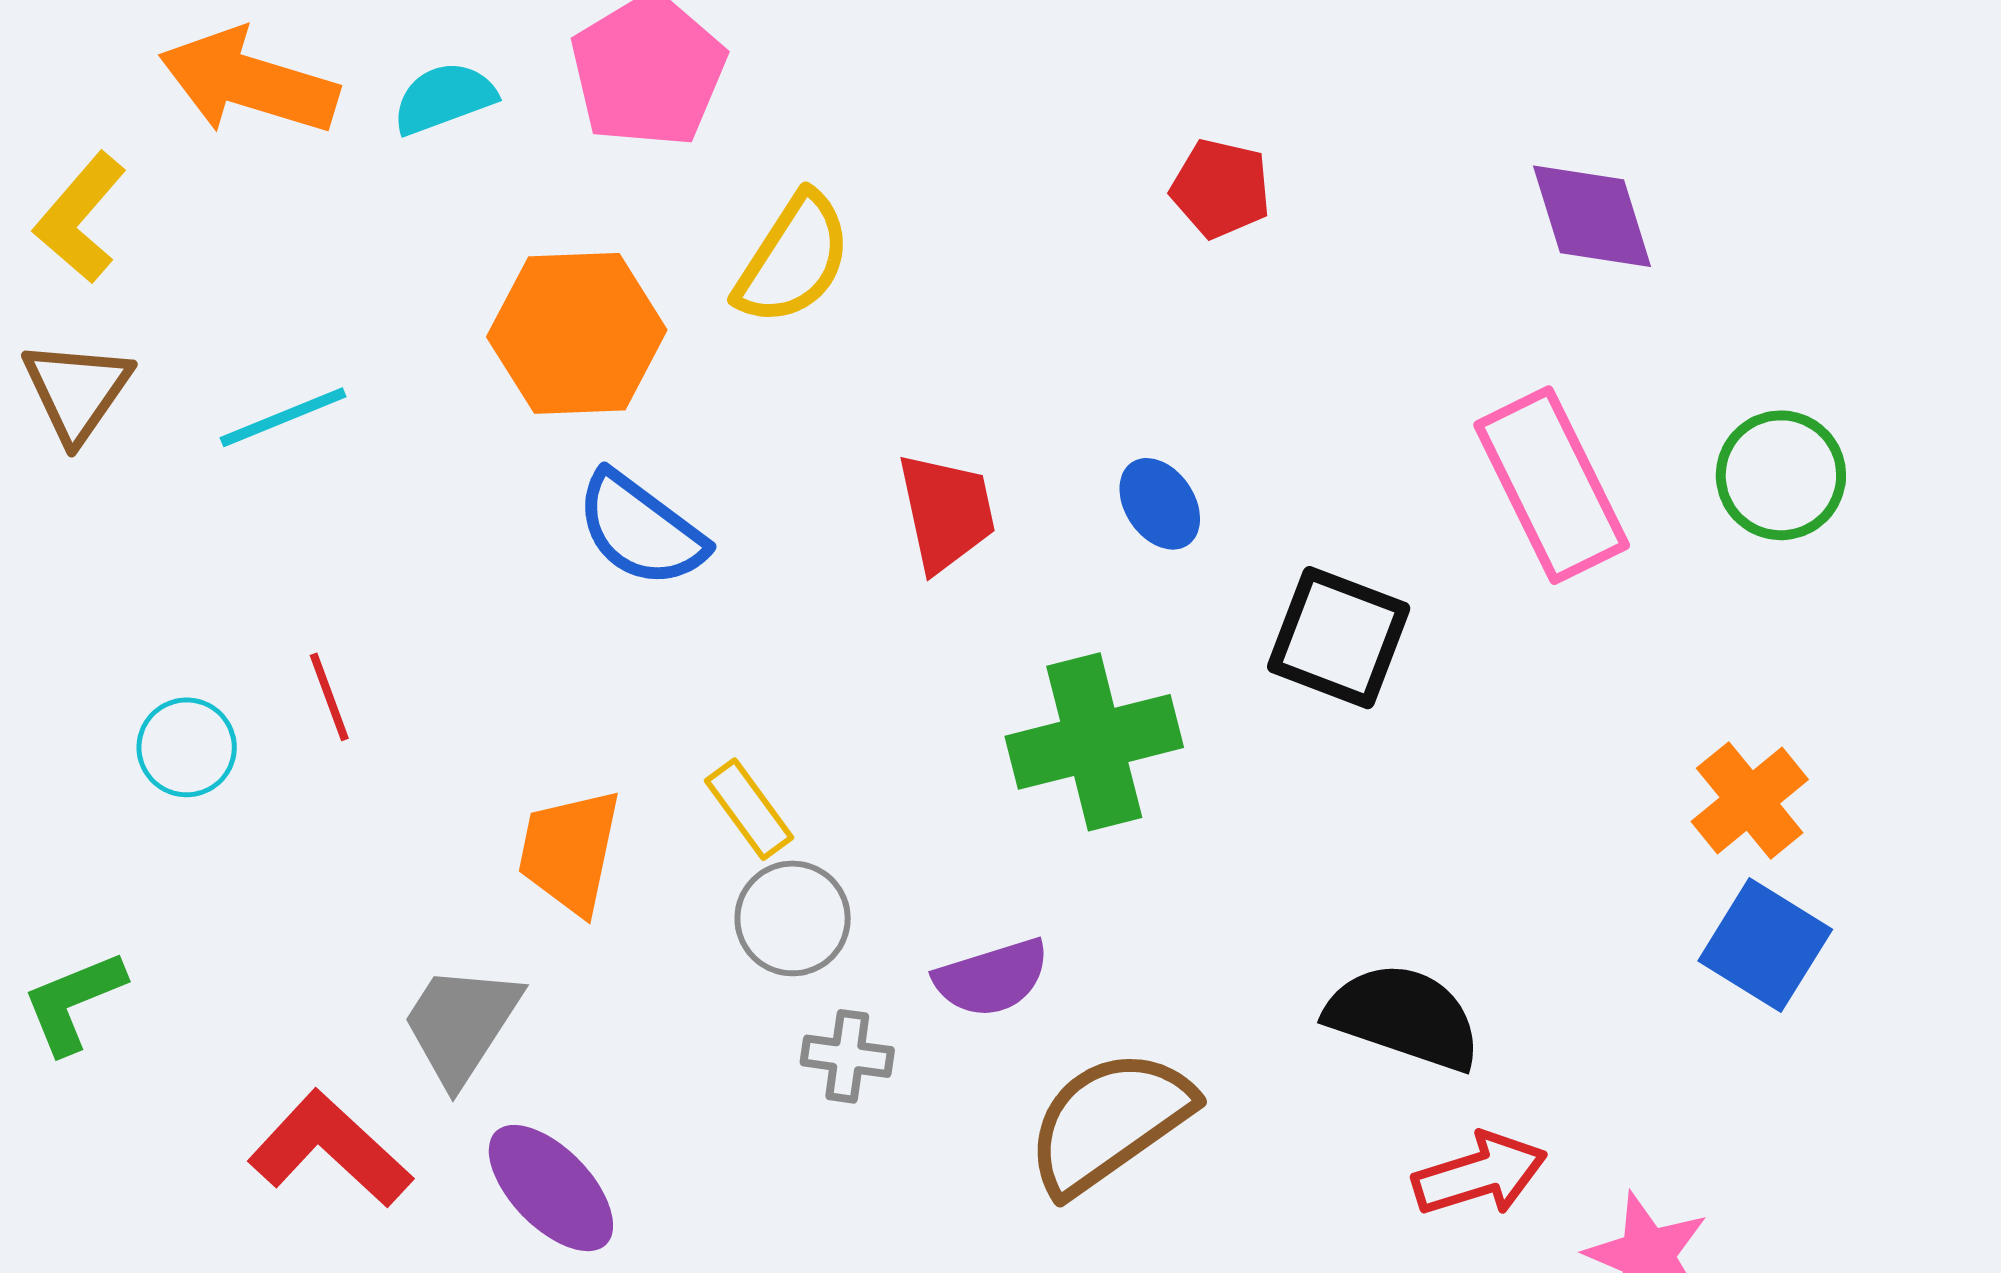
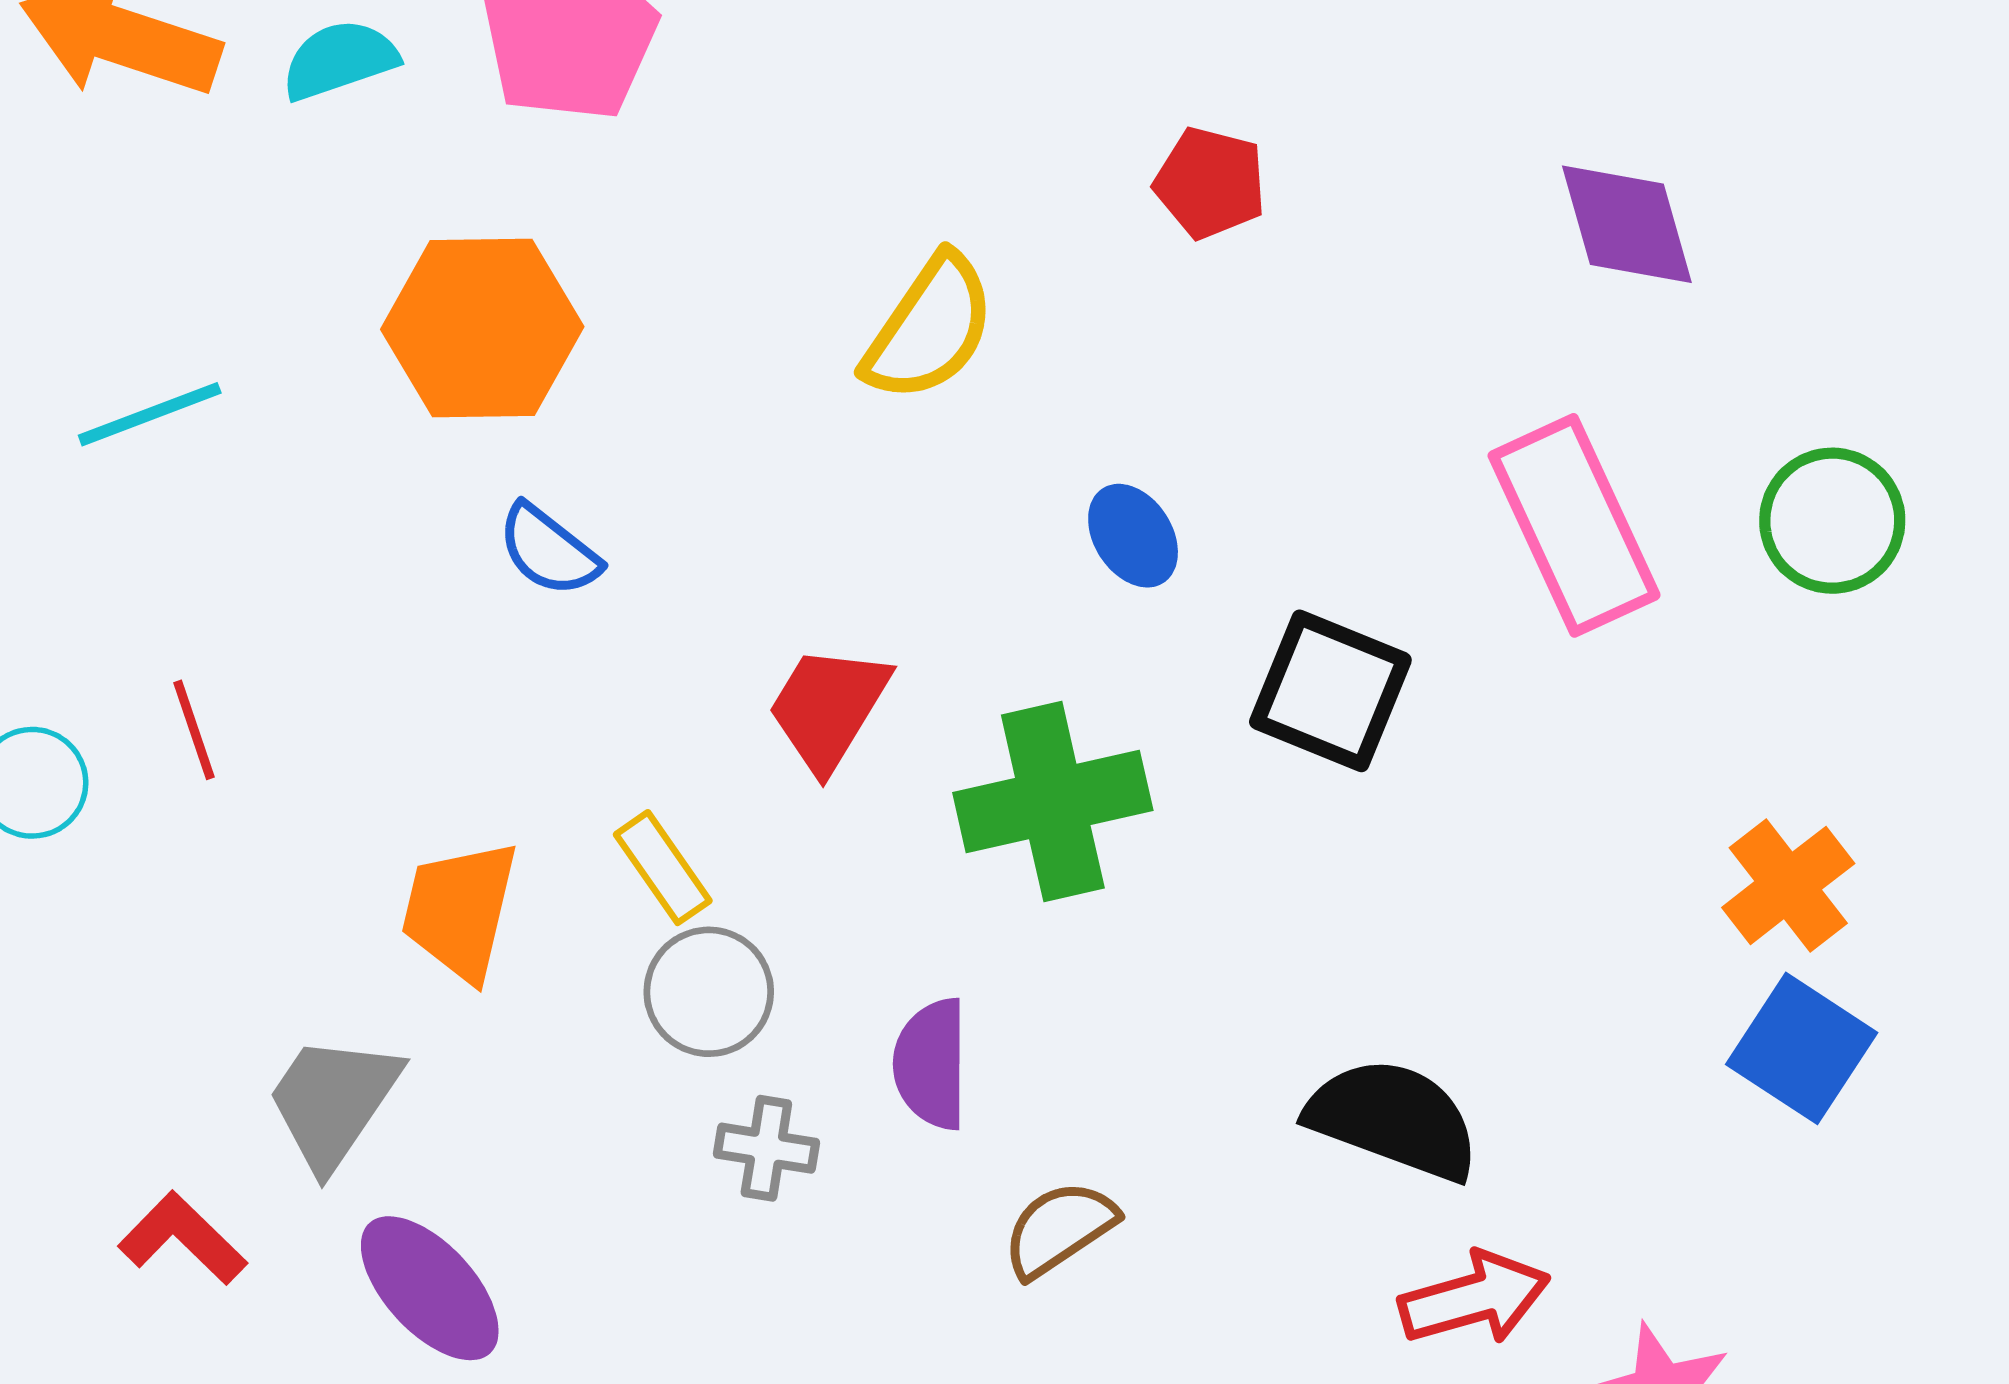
yellow semicircle: (793, 259) -> (929, 328), moved
red trapezoid: (946, 512) -> (828, 708), moved, turned -138
blue semicircle: (641, 530) -> (549, 550), size x0.7
purple semicircle: (992, 978) -> (931, 1064), turned 106
brown semicircle: (1109, 1122) -> (1059, 1229), size x0.6
red L-shape: (330, 1149) -> (182, 1238), size x0.7

